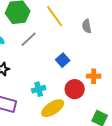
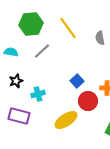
blue square: (63, 60) -> (77, 81), moved
cyan cross: (39, 89) -> (38, 94), moved

